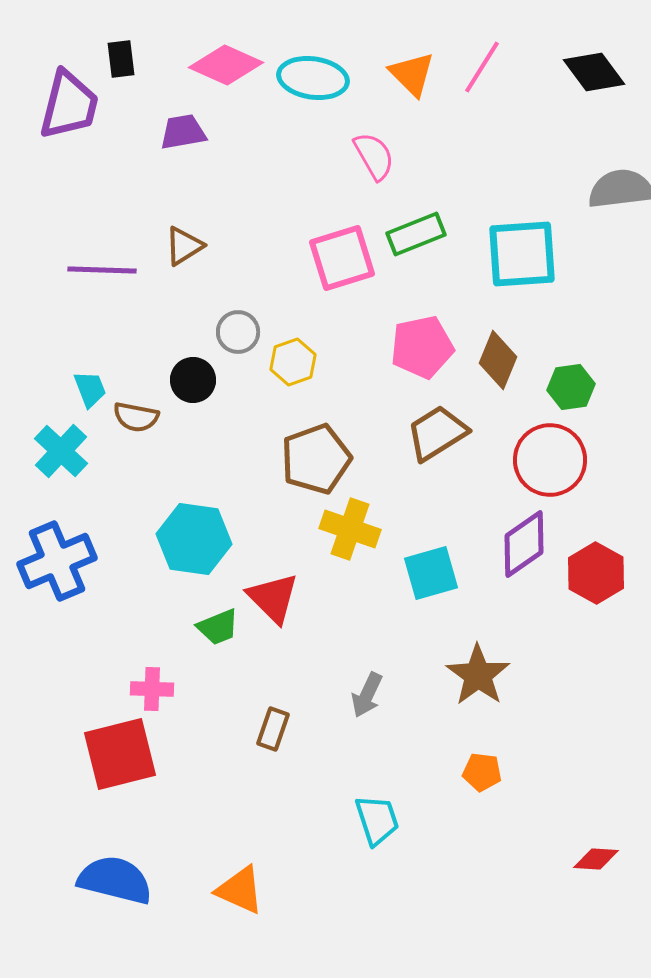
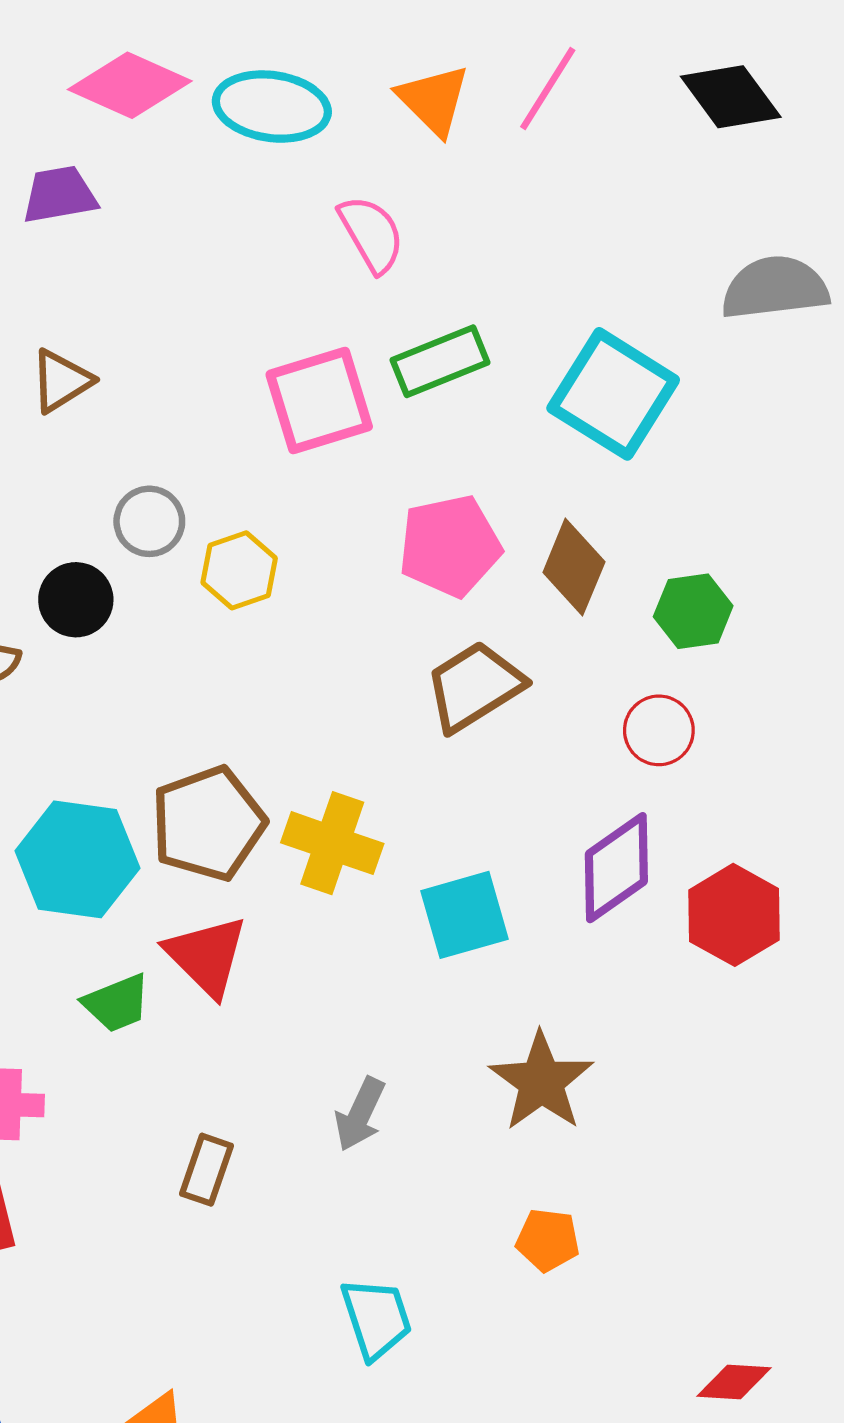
cyan square: (522, 254) -> (613, 394), turned 36
brown pentagon: (316, 459) -> (208, 824), moved
red circle: (550, 460) -> (659, 730), size x0.6

